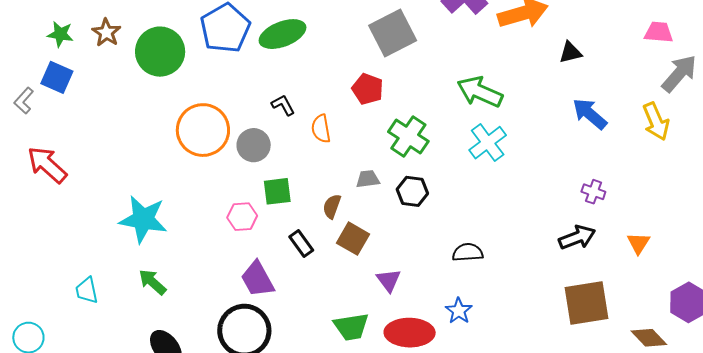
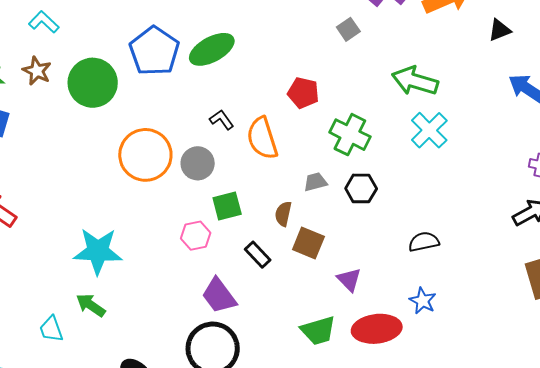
gray square: (393, 33) -> (348, 29), moved, size x0.5
orange semicircle: (321, 129) -> (262, 138), size x1.5
green arrow: (153, 282) -> (91, 305), moved

